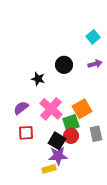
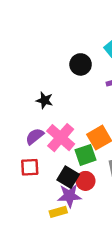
black circle: (64, 65) -> (81, 64), moved
purple semicircle: (21, 108) -> (35, 136), moved
red circle: (71, 136) -> (85, 181), moved

